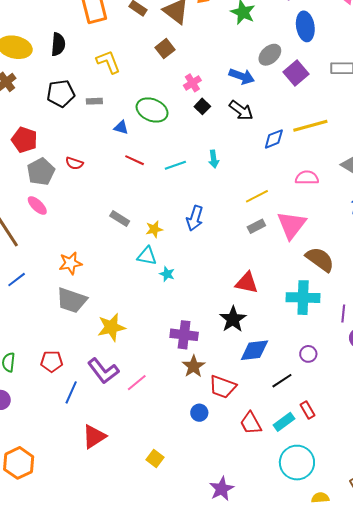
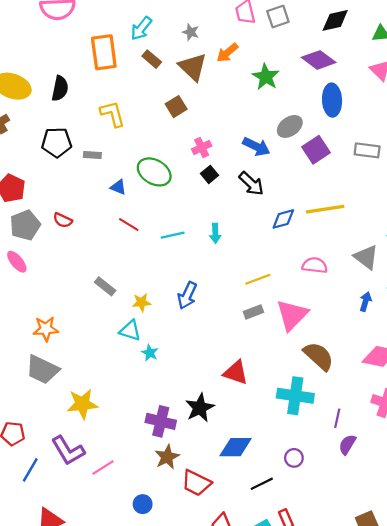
black star: (233, 319) -> (200, 408), moved
blue circle: (199, 413) -> (143, 504), moved

